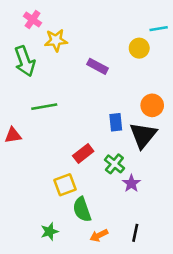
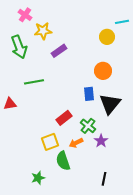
purple rectangle: (98, 66) -> (59, 51), moved, turned -63
orange circle: (152, 105) -> (103, 71), moved
orange arrow: (99, 235) -> (76, 143), moved

